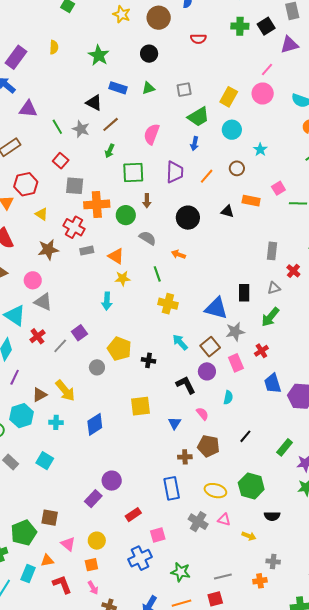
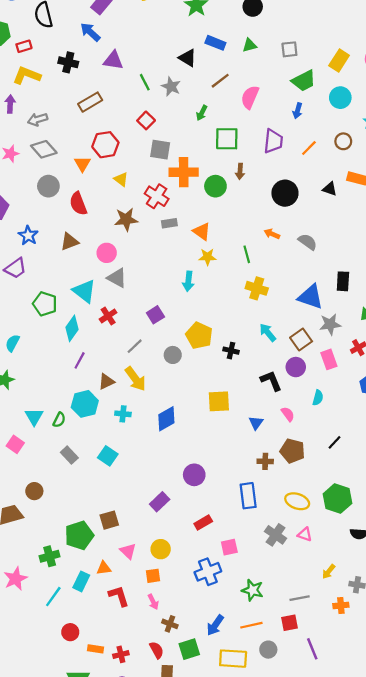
brown line: (111, 124) -> (220, 81), moved
gray semicircle: (148, 238) -> (308, 242), moved
gray line: (60, 346) -> (135, 346), moved
purple circle: (112, 481) -> (194, 475), moved
brown square: (50, 518) -> (109, 520), turned -30
yellow arrow: (249, 536) -> (329, 572), moved, turned 104

